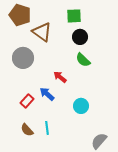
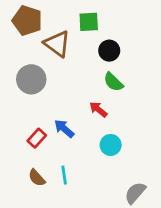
green square: (74, 16) -> (89, 22), moved
red arrow: (60, 77) -> (98, 109), moved

